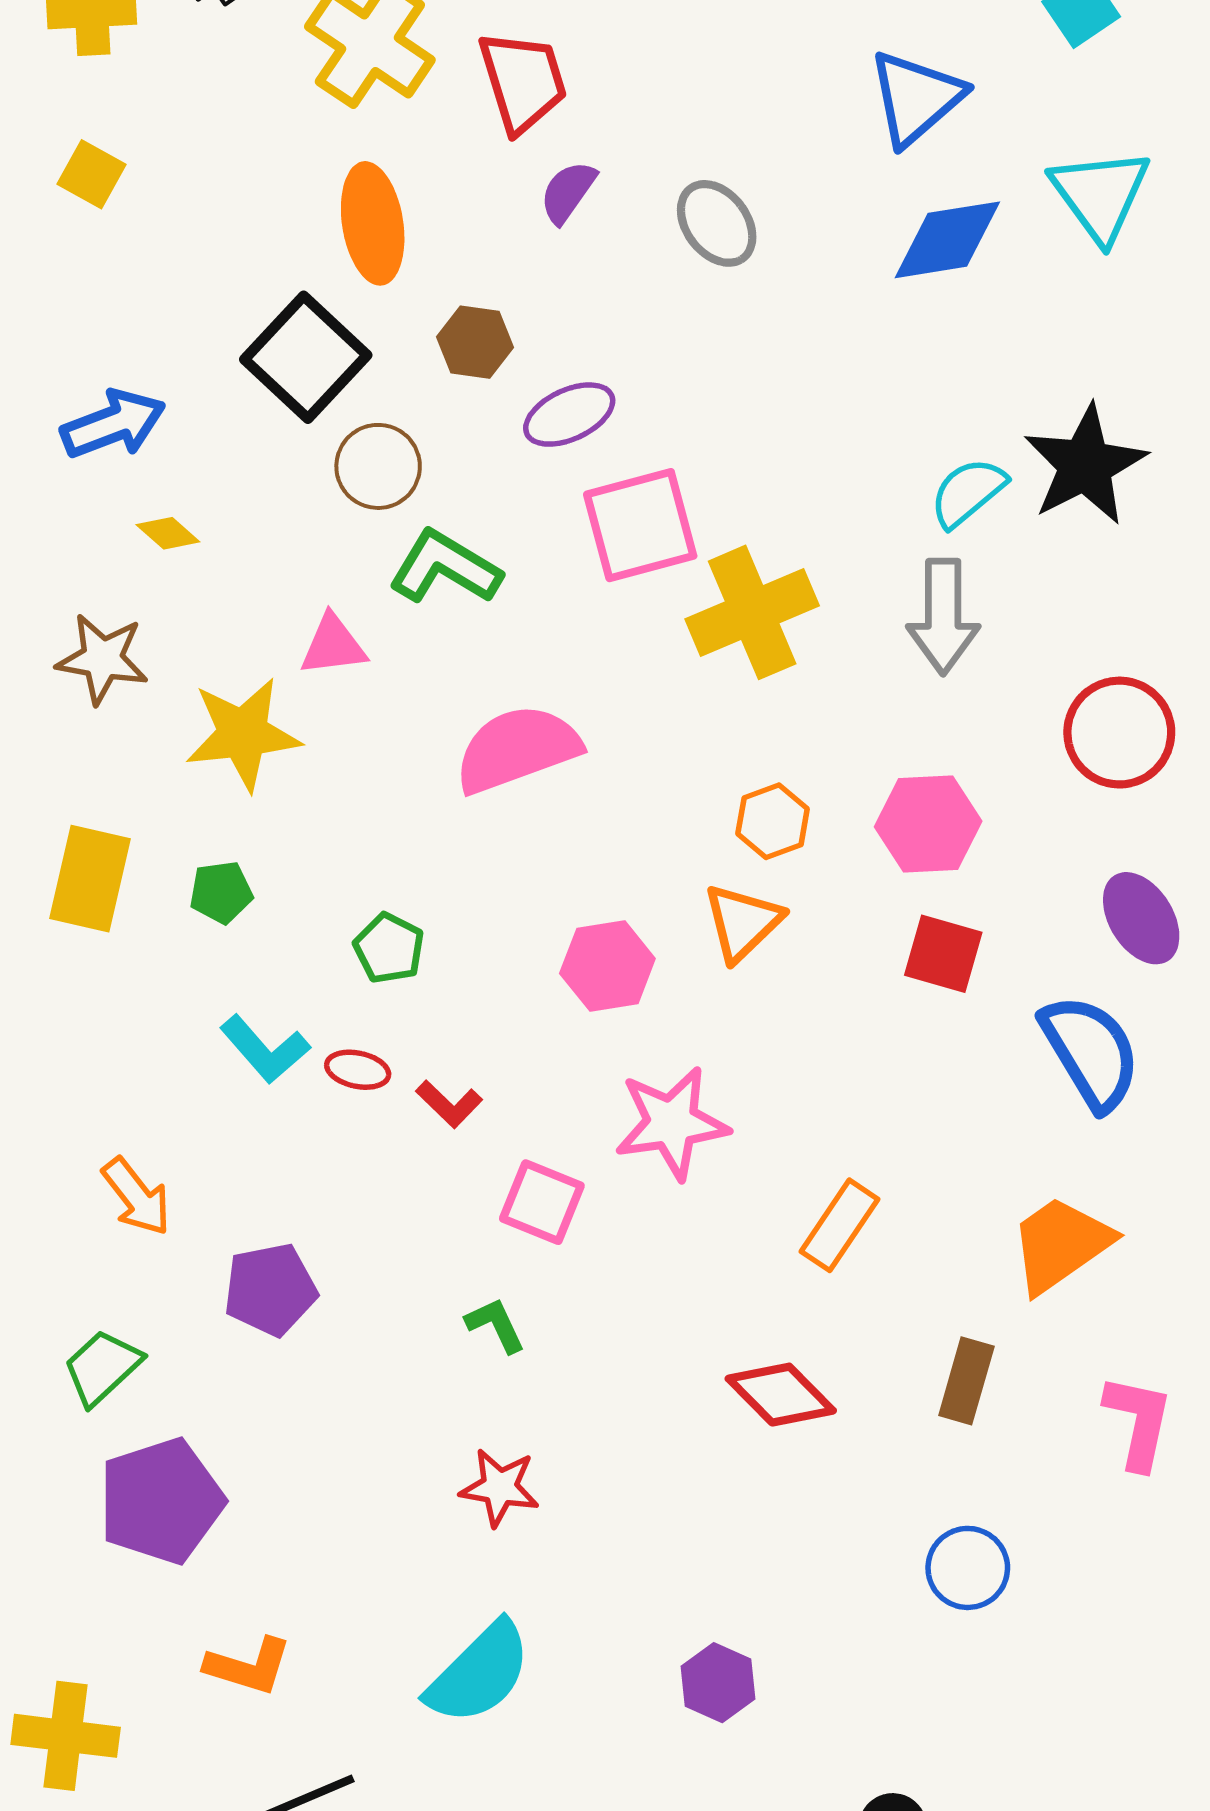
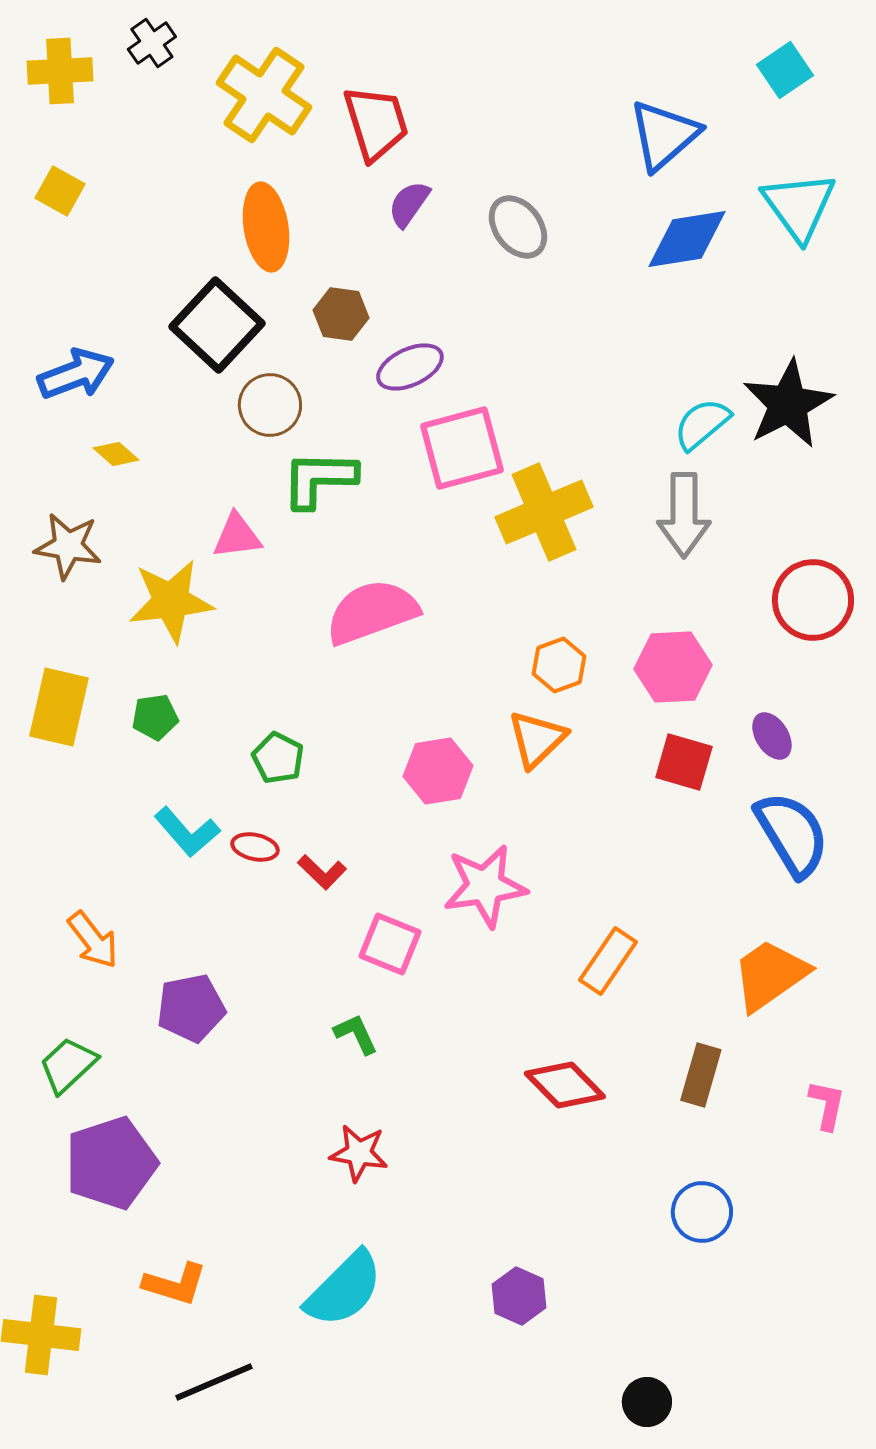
green L-shape: (445, 567) -> (319, 479), turned -30
purple ellipse: (1141, 918) -> (772, 736), moved, size x0.7
pink L-shape: (1138, 1422) -> (827, 1105), size x0.7

